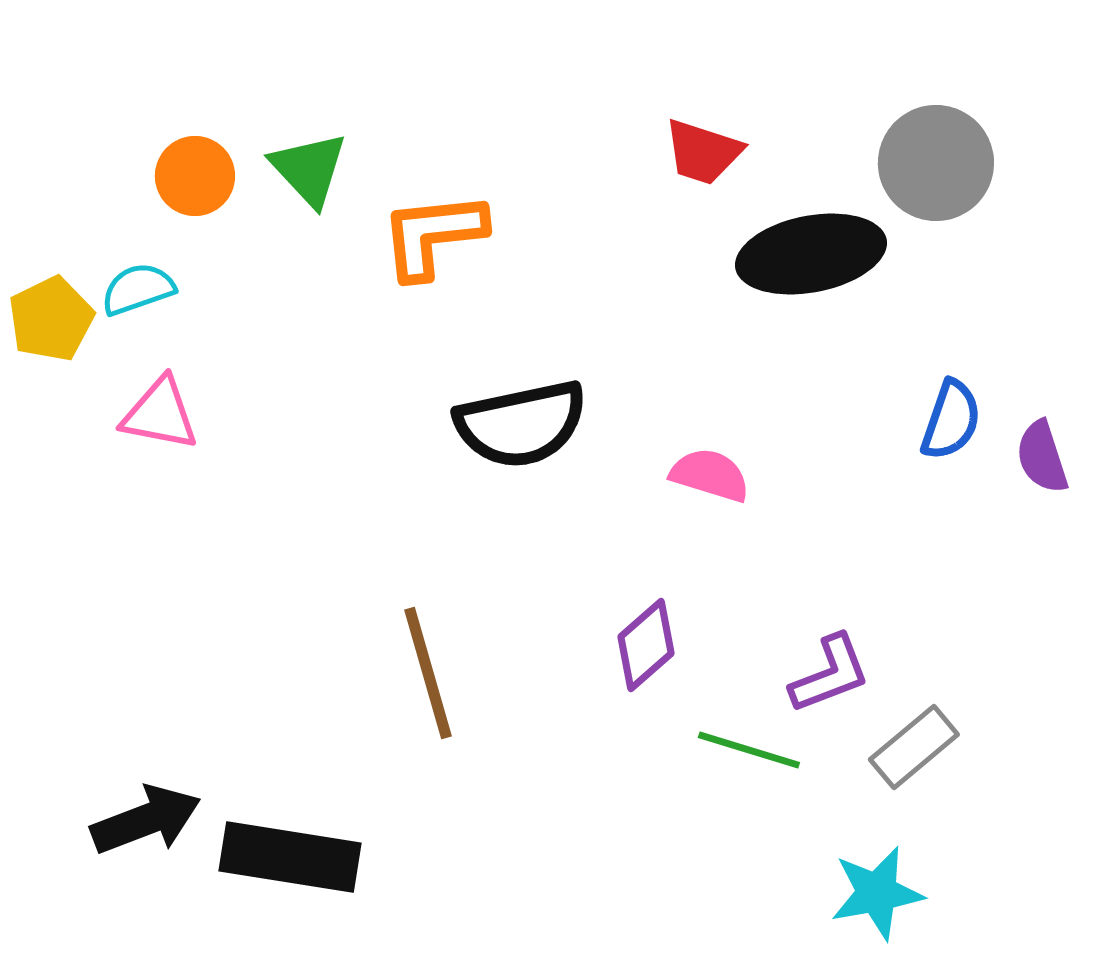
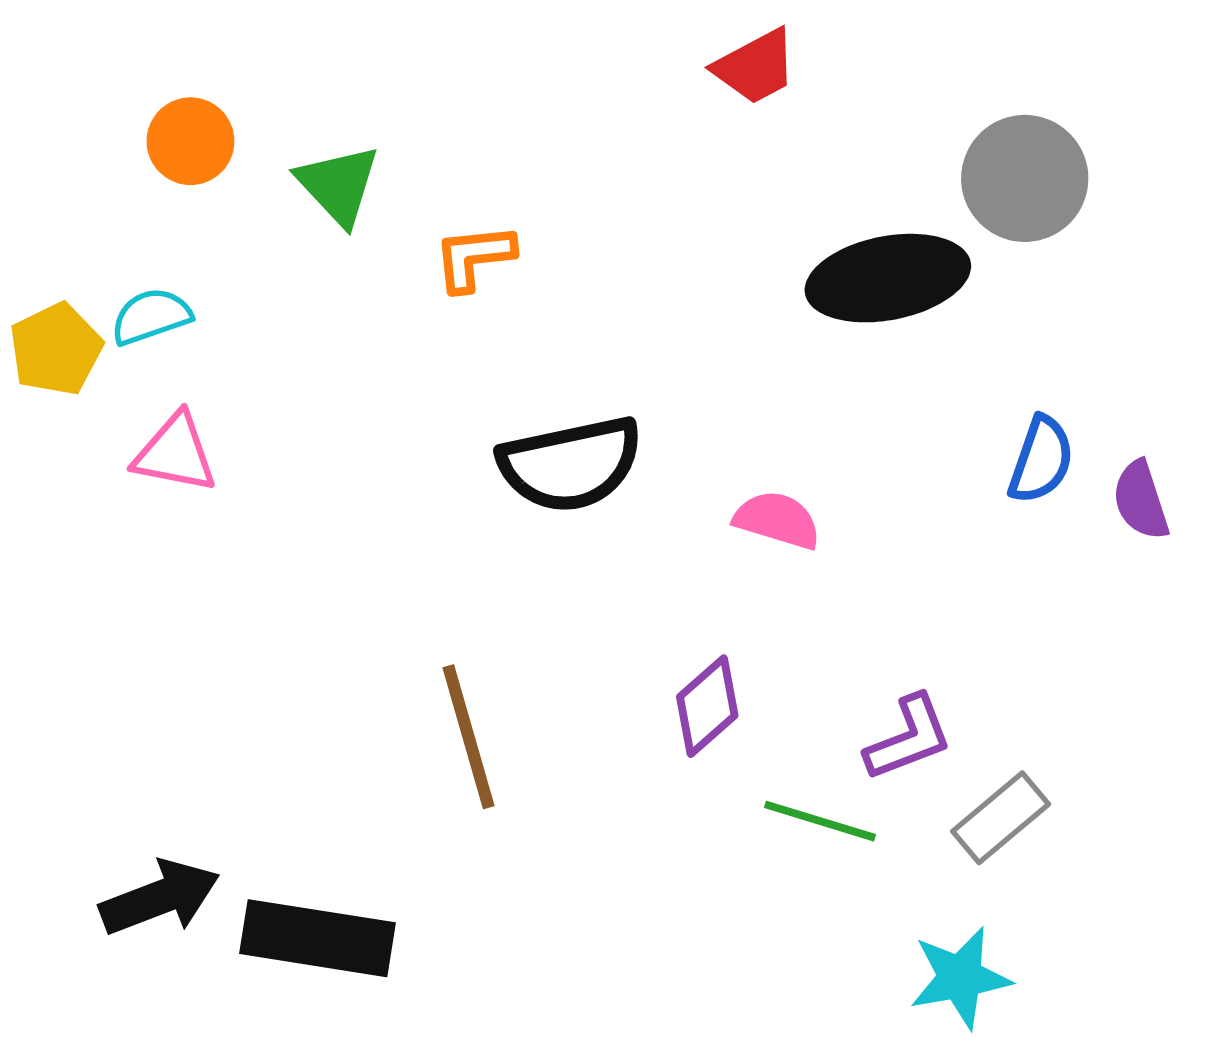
red trapezoid: (703, 152) -> (755, 67), moved, turned -46
orange circle: (195, 176) -> (190, 141), moved
orange L-shape: (433, 235) -> (474, 257), size x0.7

